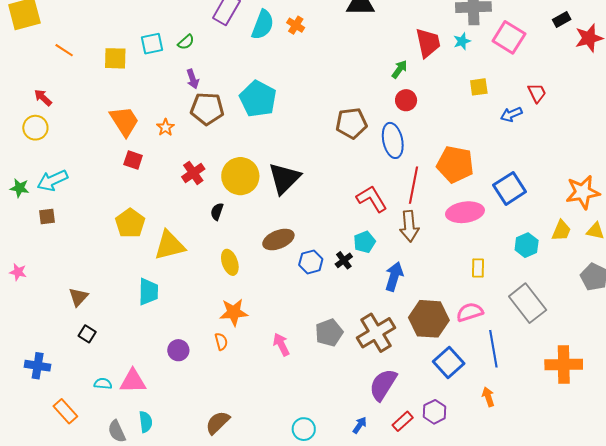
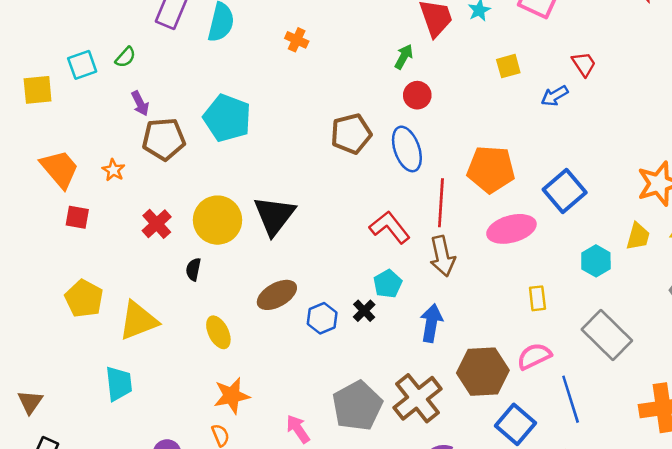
orange cross: (296, 25) -> (297, 40), moved
gray pentagon: (329, 333) -> (357, 406), size x1.4

